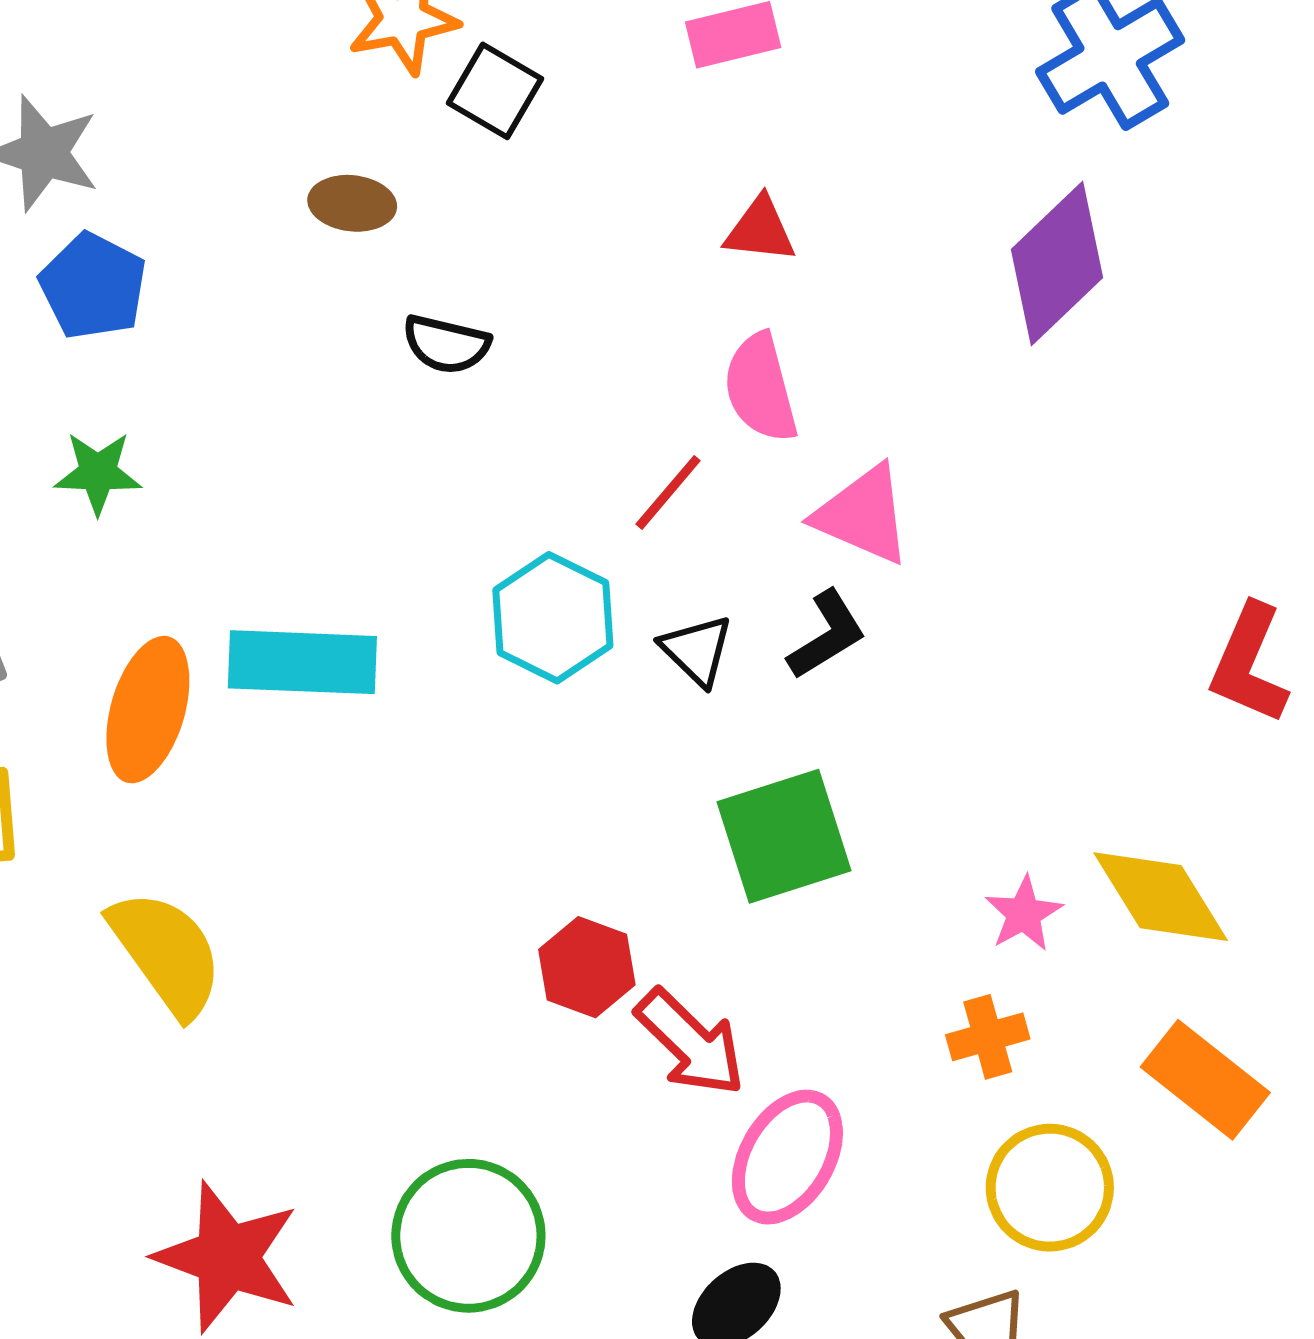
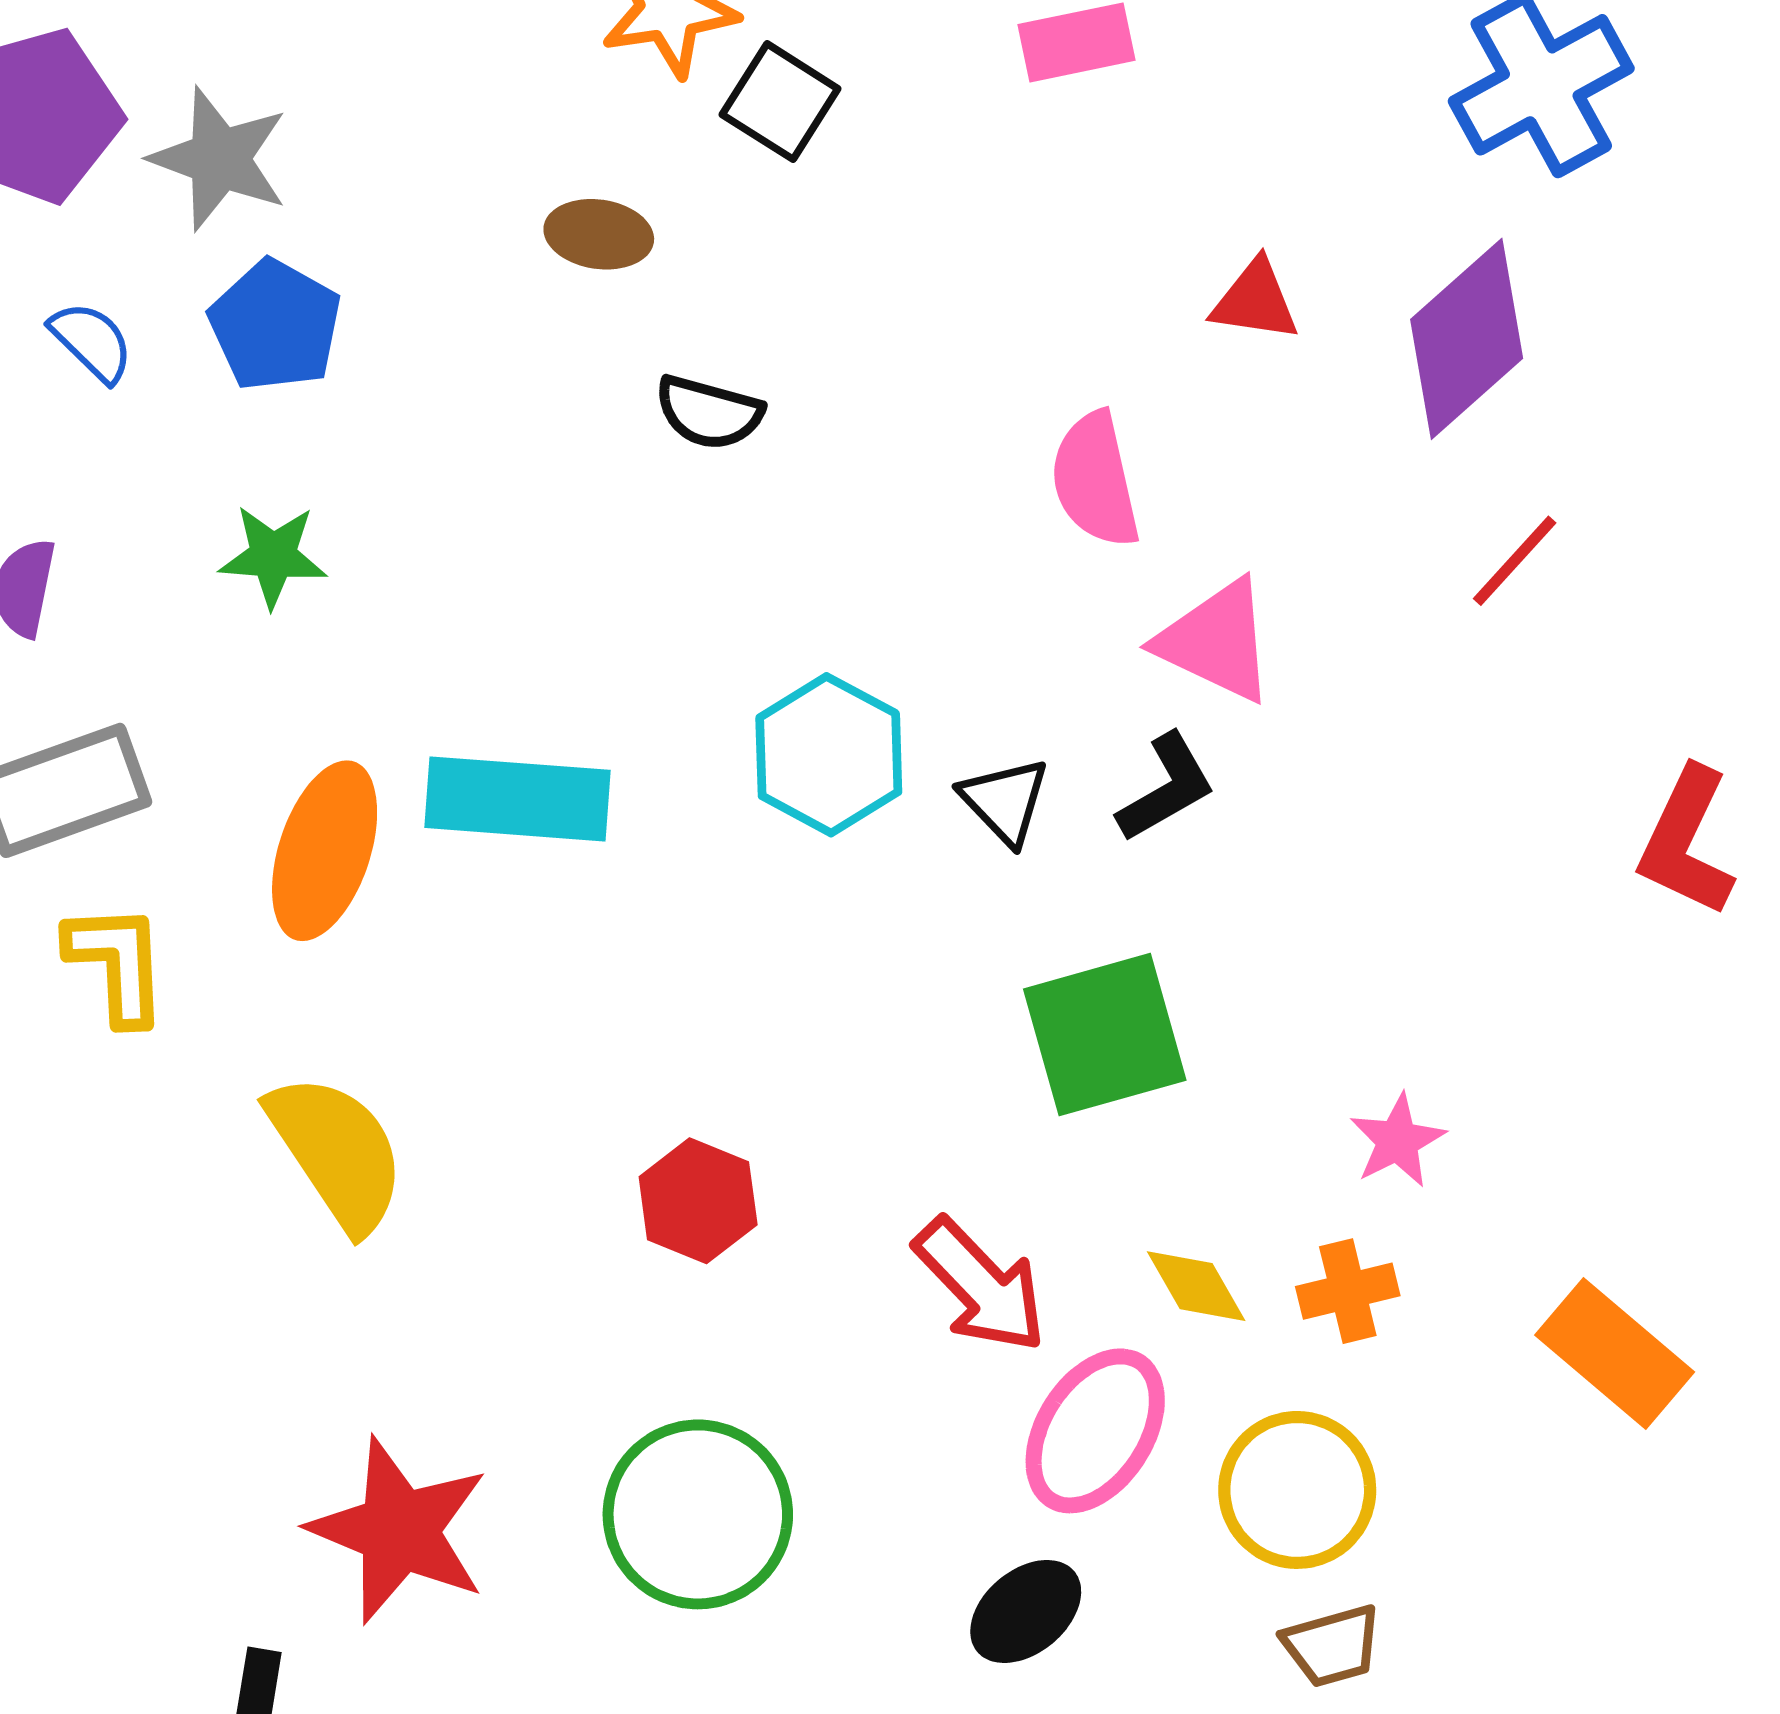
red triangle: (760, 230) -> (1255, 301), moved
red line: (668, 492) -> (1515, 561), moved
yellow diamond: (1161, 897) -> (1196, 1286), moved, size x0.6
red hexagon: (587, 967) -> (698, 1201), moved
yellow circle: (1050, 1188) -> (1297, 1490), moved

